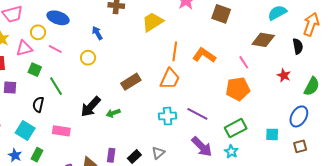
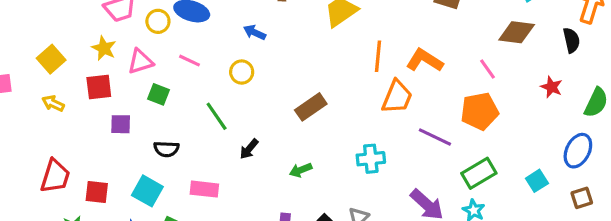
yellow circle: (38, 32) -> (158, 21), moved
blue arrow: (97, 33) -> (255, 32), turned -32
orange trapezoid: (170, 79) -> (397, 97), moved
green line: (56, 86) -> (217, 116), moved
black semicircle: (38, 104) -> (166, 149), turned -98
black arrow: (91, 107) -> (249, 149), size x0.6
green arrow: (113, 113) -> (301, 170), moved
purple line: (197, 114) -> (435, 137), moved
cyan square: (272, 134) -> (537, 181), turned -32

